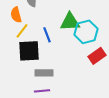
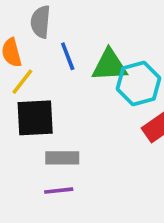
blue line: (47, 35) -> (68, 56), moved

